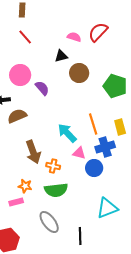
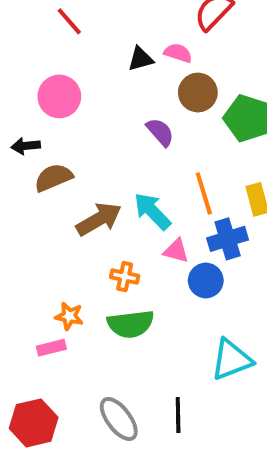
pink semicircle: (74, 37) -> (178, 53), moved
brown circle: (79, 73) -> (198, 93), moved
purple semicircle: (42, 88) -> (160, 132), moved
brown arrow: (33, 152) -> (99, 219), moved, turned -100
gray ellipse: (49, 222) -> (119, 419), moved

